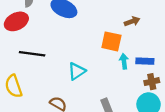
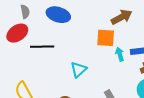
brown arrow: (132, 21) -> (122, 17), size x1.5
black line: (32, 54) -> (42, 47), moved

